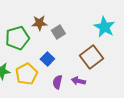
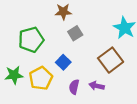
brown star: (39, 23) -> (63, 12), moved

